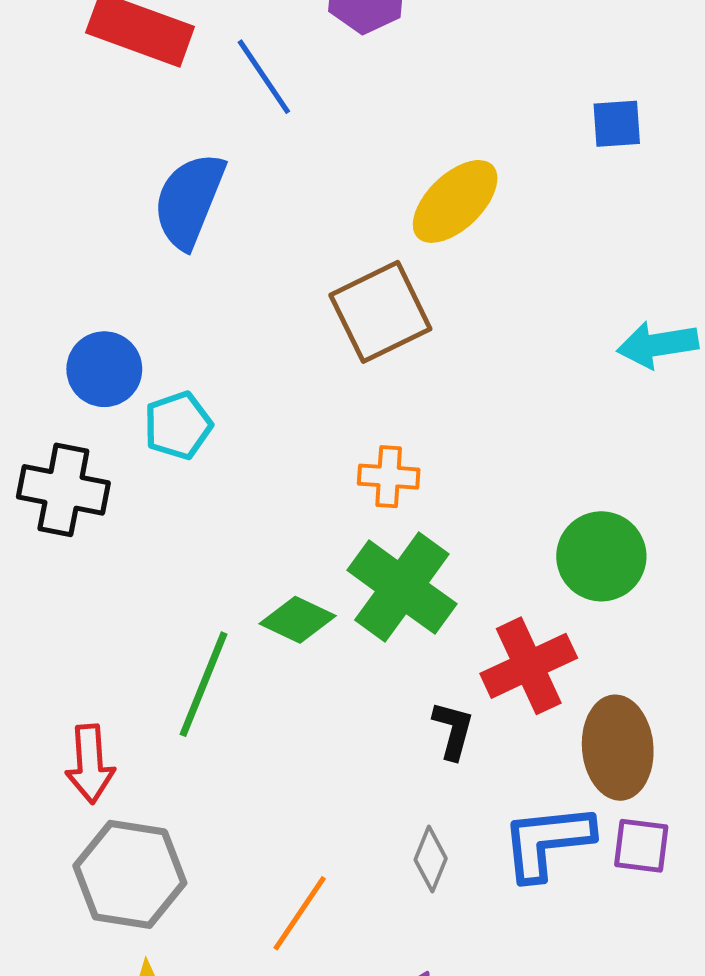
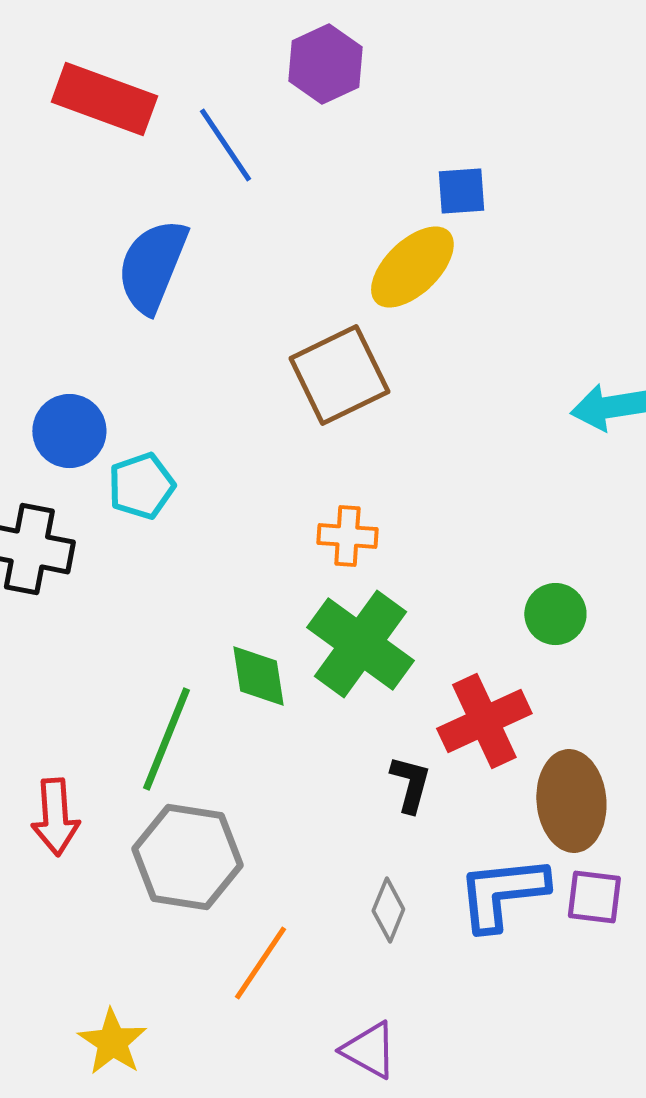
blue square: (617, 124) -> (461, 191), moved
green circle: (601, 556) -> (555, 614), size x0.7
green diamond: (298, 620) -> (258, 676), turned 56
gray hexagon: (130, 874) -> (187, 857), moved

